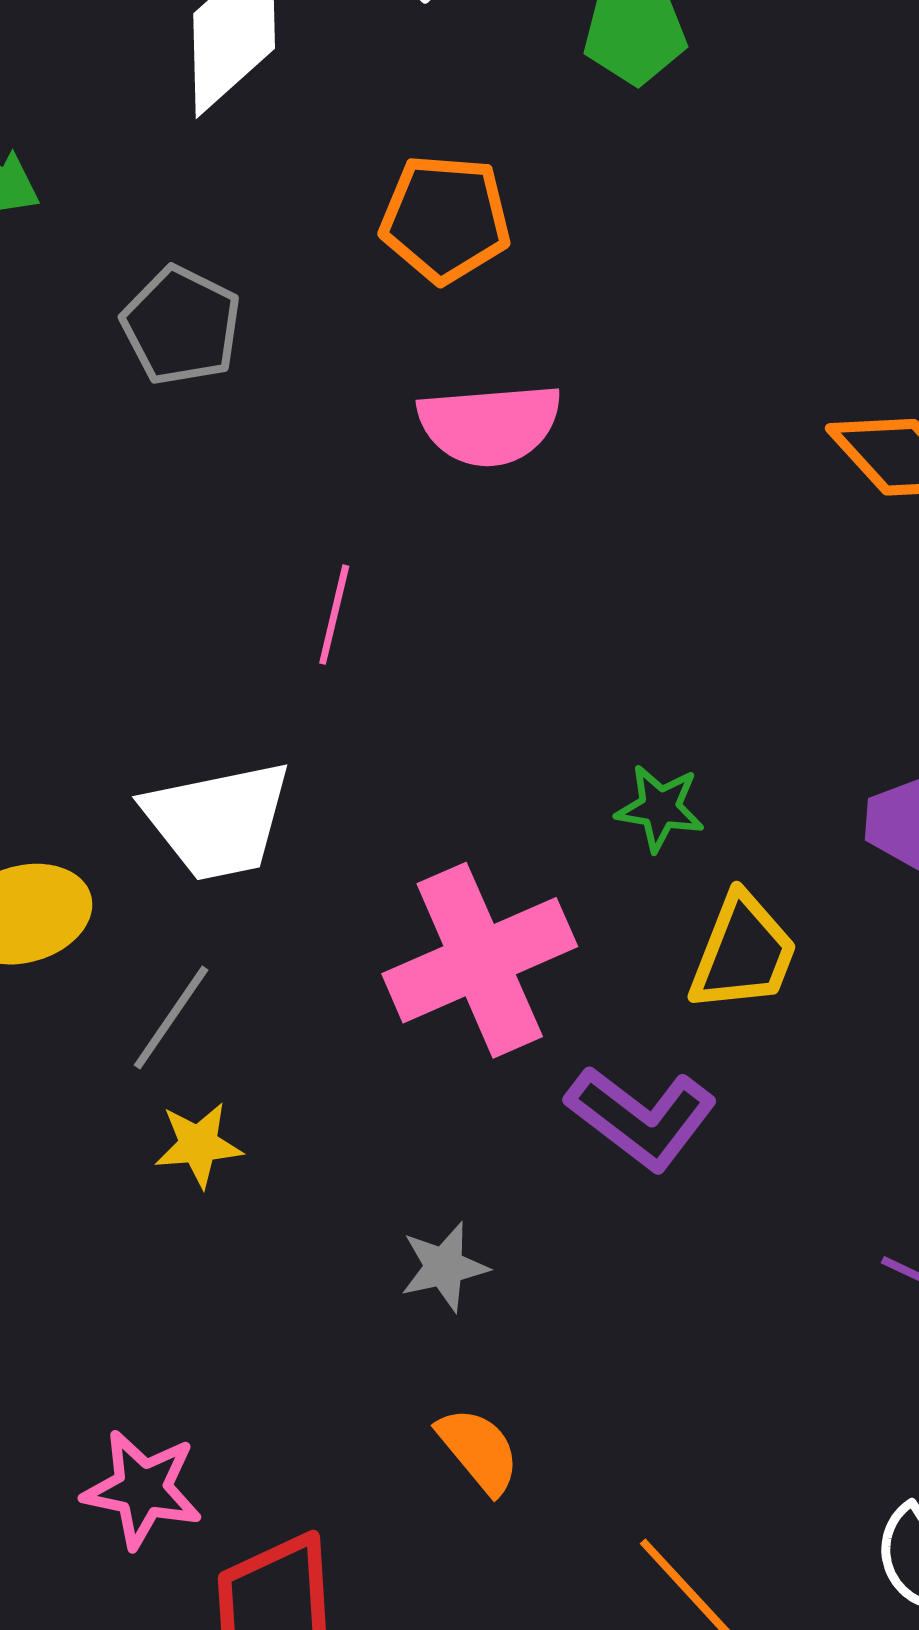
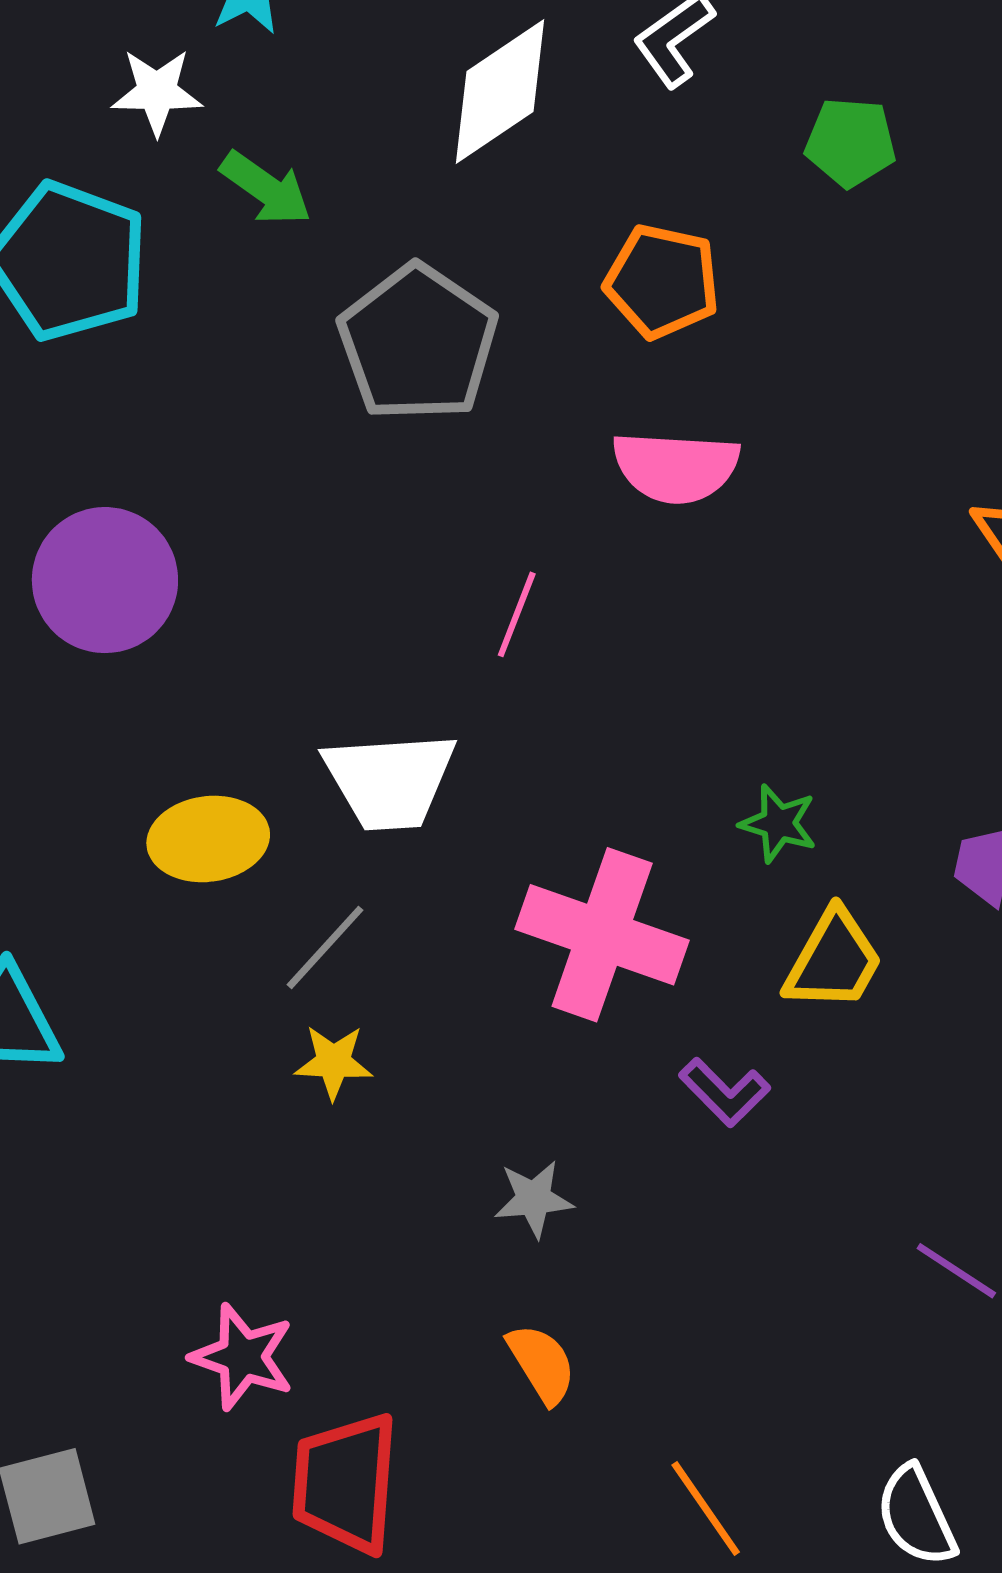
gray pentagon: (181, 326) -> (418, 343), size x1.5
pink cross: (480, 960) -> (602, 935), turned 35
purple L-shape: (641, 1118) -> (725, 1092), size x0.7

